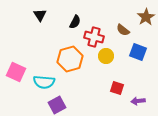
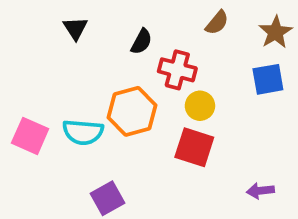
brown semicircle: (123, 30) -> (217, 23), moved, turned -88
blue square: (138, 52) -> (268, 79), moved, turned -30
cyan semicircle: (44, 82) -> (83, 132), moved
red square: (117, 88) -> (194, 147), moved, size x1.5

